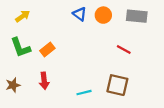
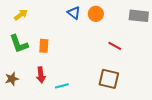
gray rectangle: (137, 16) -> (139, 16), moved
orange rectangle: (47, 50) -> (44, 46), turned -48
cyan line: (84, 93) -> (62, 86), moved

